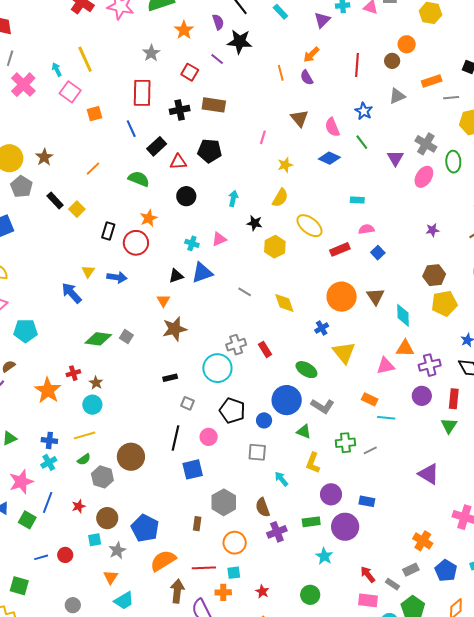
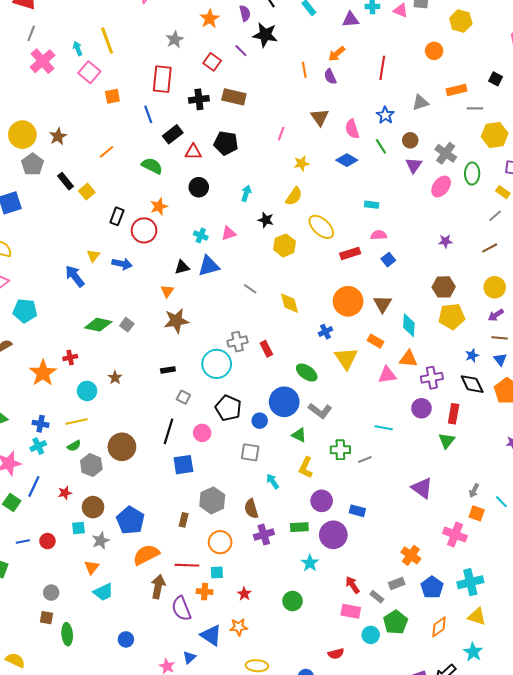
purple triangle: (322, 20) -> (351, 19), turned 36
brown circle: (392, 61) -> (410, 140), moved
brown star: (96, 383) -> (115, 378), moved
orange rectangle: (370, 399) -> (375, 341), moved

